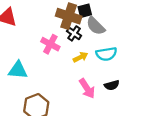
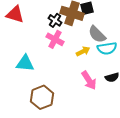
gray semicircle: (96, 26) -> (97, 34), moved
black cross: (74, 33) -> (55, 20), moved

